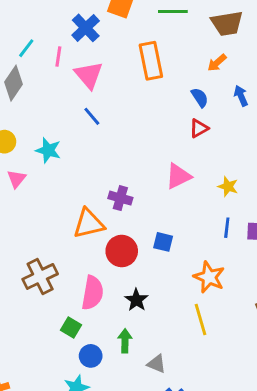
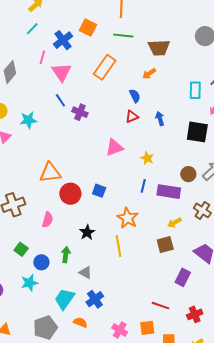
cyan line: (26, 48) -> (32, 29), moved
orange rectangle: (151, 61) -> (105, 67), turned 40
blue arrow: (241, 96) -> (160, 119), moved
cyan star: (48, 150) -> (28, 120), turned -30
purple cross: (120, 198) -> (80, 112), moved
pink semicircle: (93, 293) -> (48, 220), size x0.7
black star: (136, 300) -> (87, 232), moved
green square: (71, 327) -> (21, 249), moved

